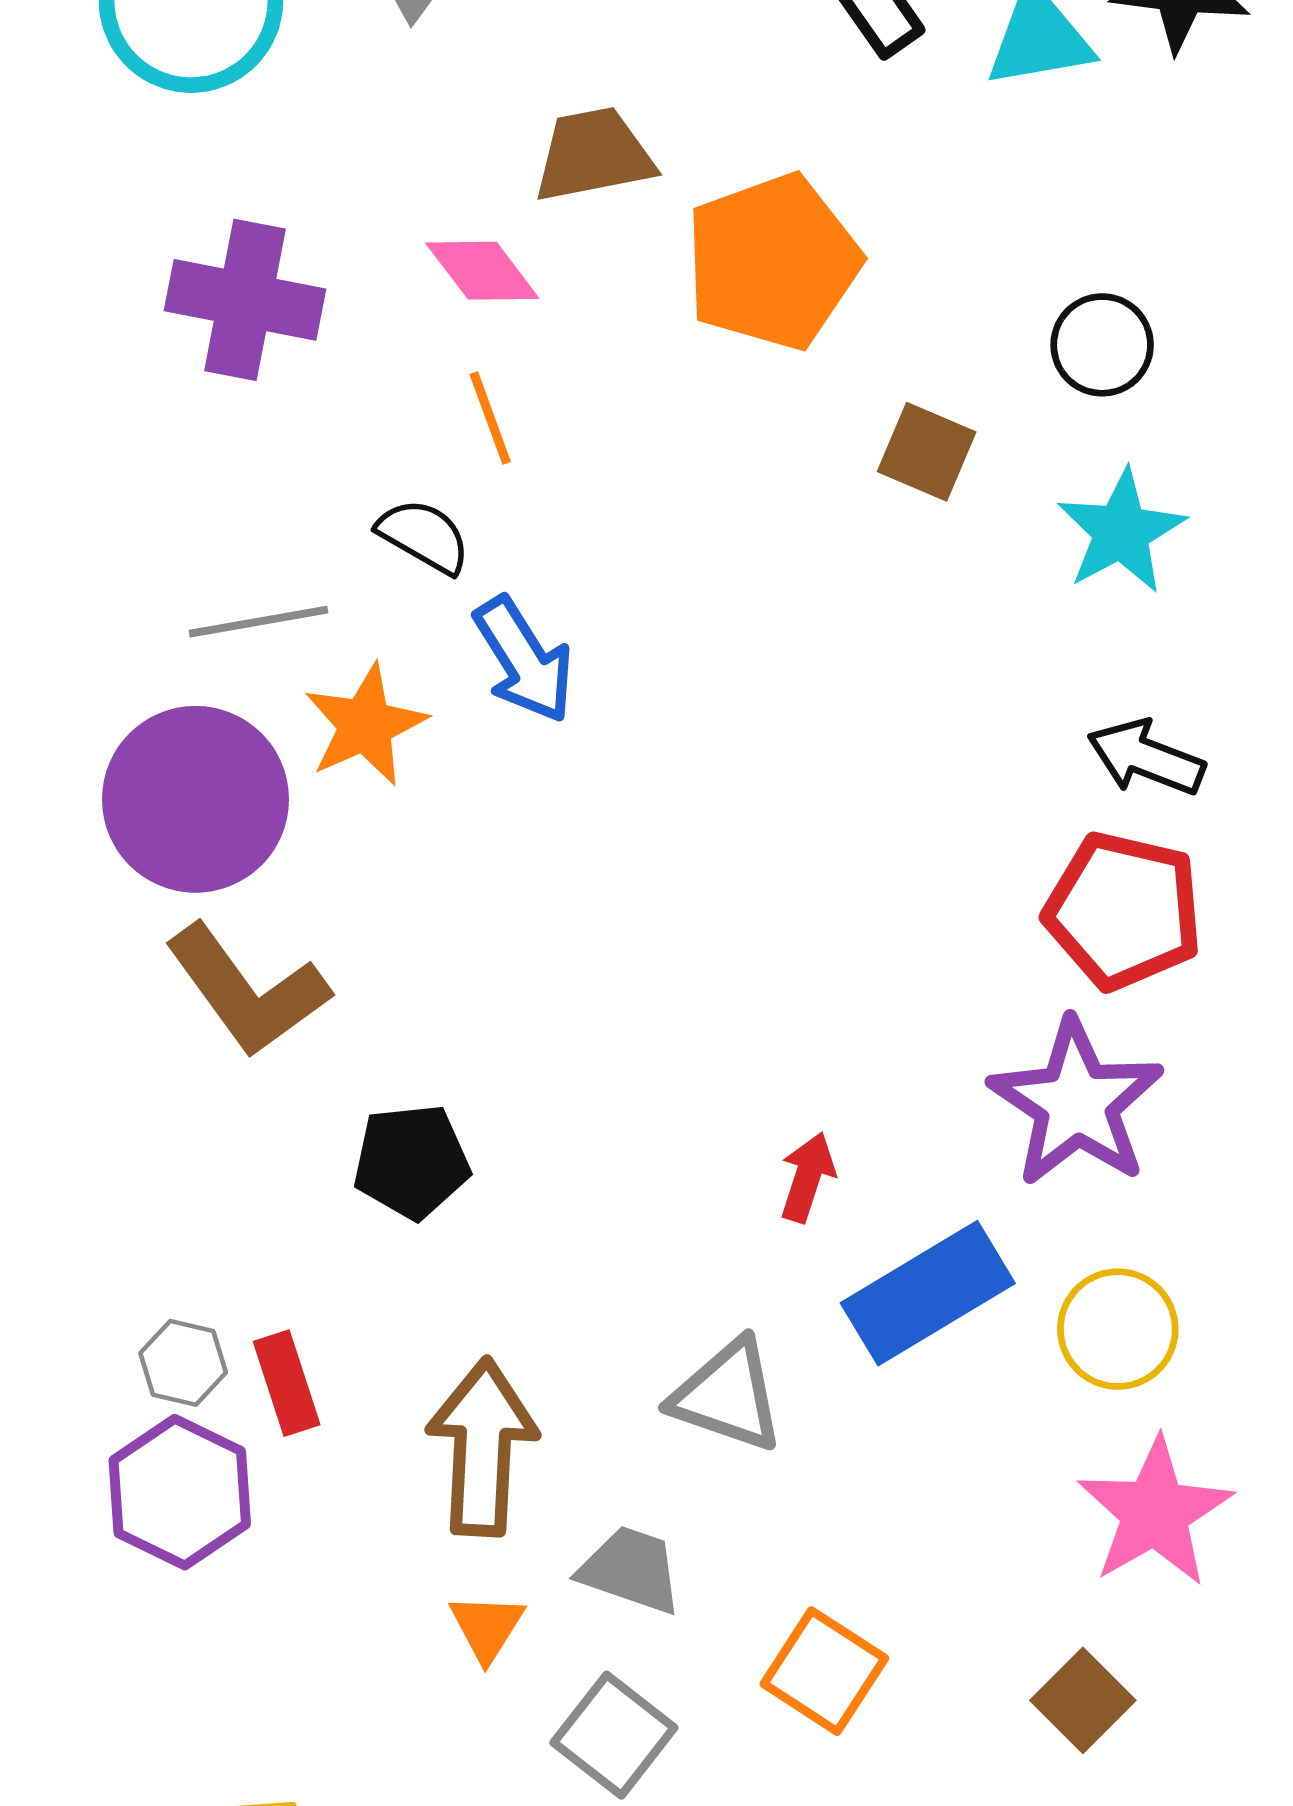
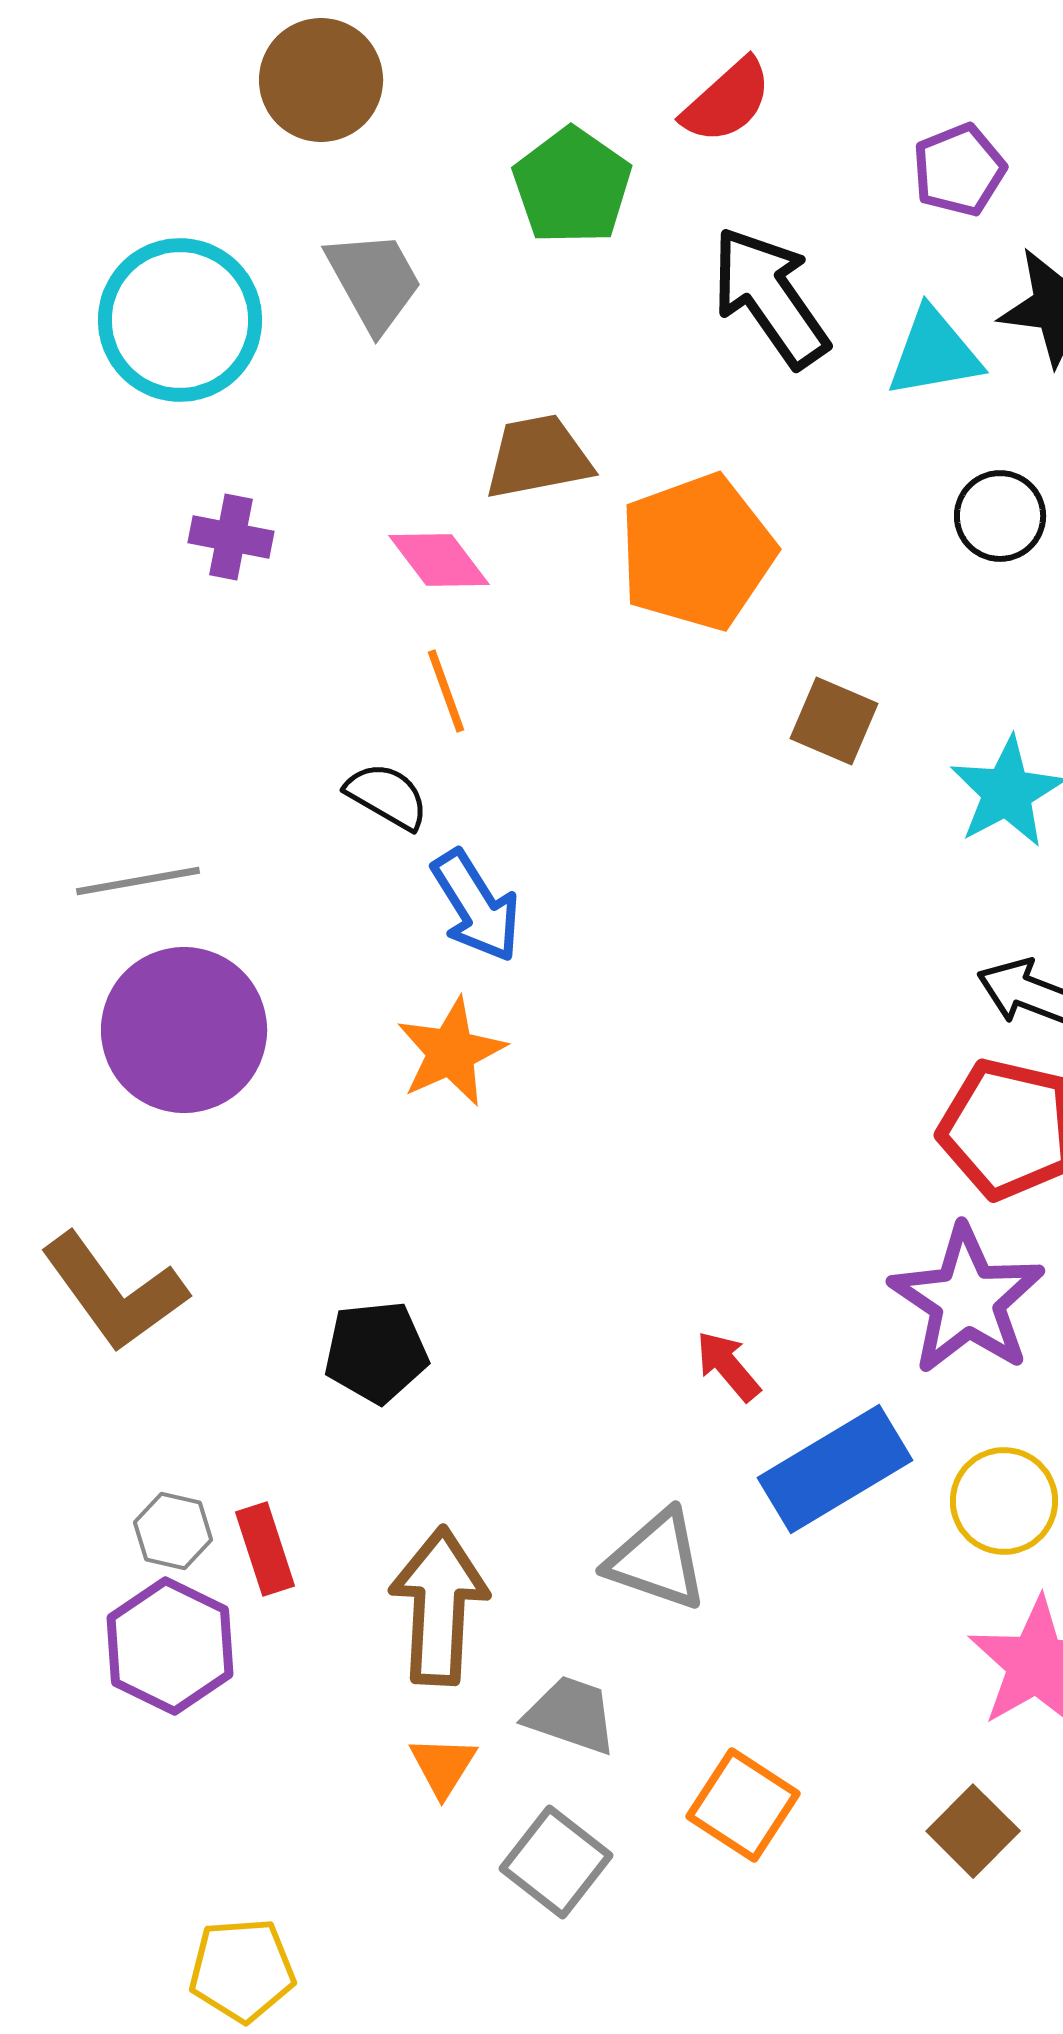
purple cross: (245, 300) -> (231, 537), moved, size x0.6
black circle: (1102, 345) -> (1000, 516), moved
gray line: (258, 622) -> (138, 881), moved
orange star: (365, 725) -> (451, 1052), moved
brown L-shape: (247, 991) -> (114, 1292), moved
red arrow: (807, 1177) -> (728, 1366), turned -58

